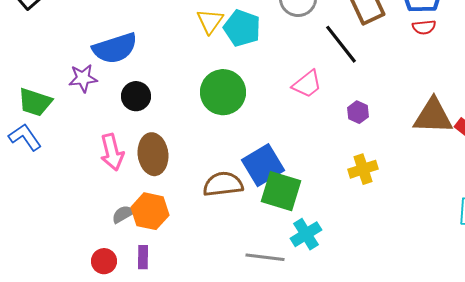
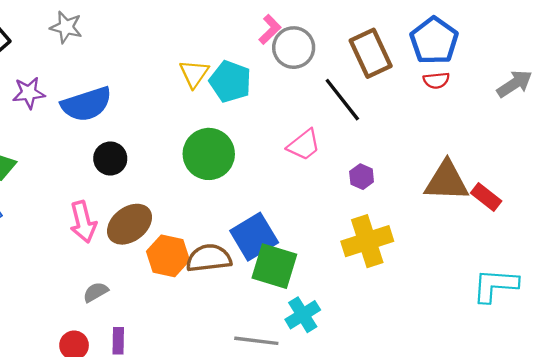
purple star: (83, 78) -> (29, 93), moved
brown ellipse: (153, 154) -> (130, 224), turned 60
yellow cross: (363, 169) -> (367, 241), size x1.5
orange hexagon: (150, 211) -> (168, 256), moved

